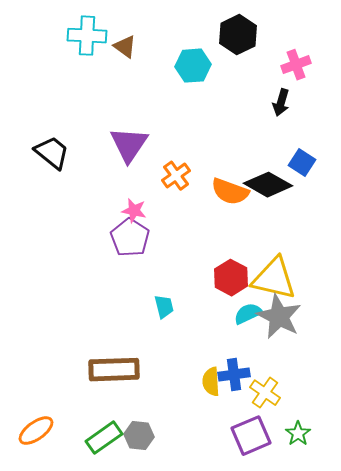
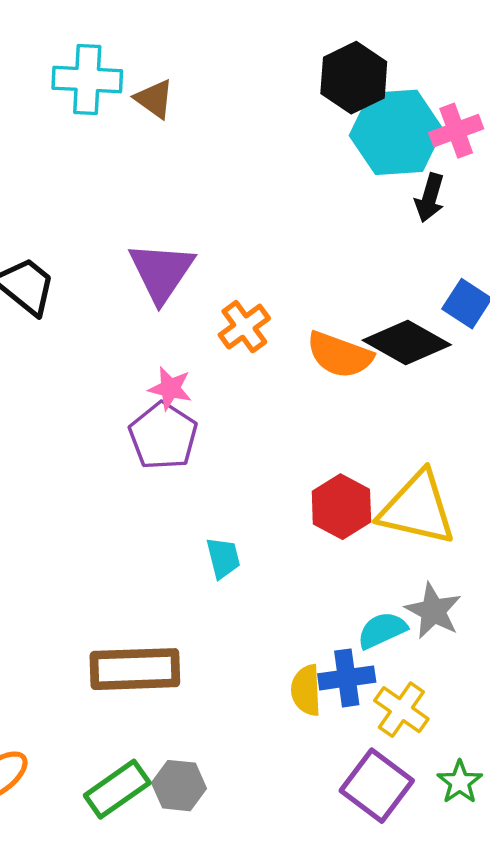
cyan hexagon: (193, 66) -> (396, 132), moved, size x1.4
cyan semicircle: (248, 314) -> (382, 630), moved
gray star: (279, 317) -> (433, 611), moved, size x0.7
purple square: (251, 436) -> (377, 786), turned -30

